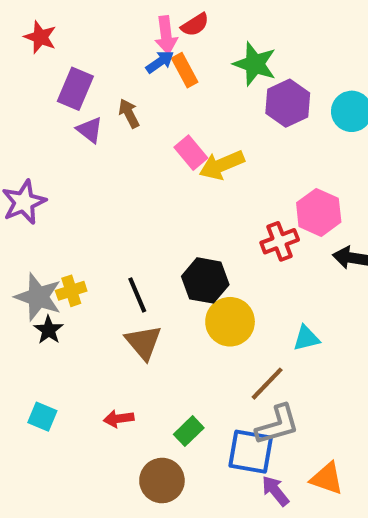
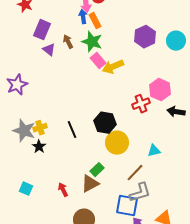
blue arrow: (160, 62) -> (83, 17), turned -64
green star: (255, 64) -> (92, 42), moved
black star: (49, 330) -> (39, 147), moved
brown triangle: (143, 342) -> (90, 184), moved, turned 42
red arrow: (119, 419) -> (63, 190), turned 72
green rectangle: (189, 431) -> (97, 170), moved

